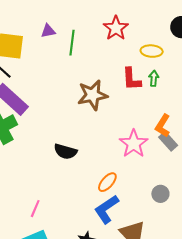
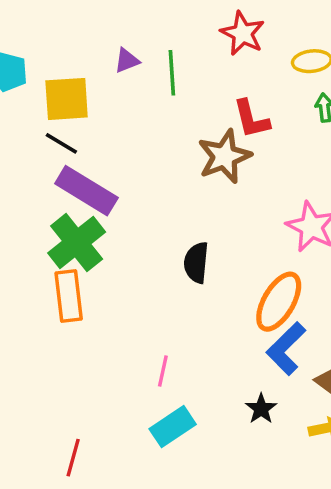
red L-shape: (131, 79) -> (251, 119), moved
black semicircle: (65, 151) -> (196, 263), turned 90
orange ellipse: (107, 182) -> (279, 302), size x1.6

